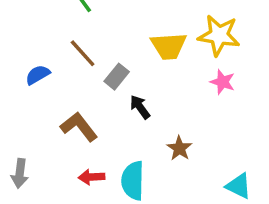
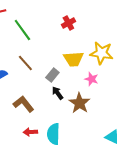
gray rectangle: (117, 77) -> (52, 75), moved
pink star: (222, 82) -> (91, 79), moved
brown star: (179, 148) -> (79, 103), moved, size x1.5

